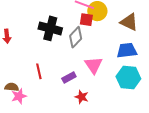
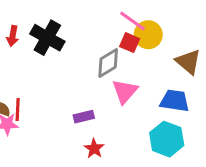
black cross: (50, 28) -> (47, 38), moved
pink triangle: (93, 65) -> (125, 91), moved
red line: (39, 71) -> (18, 109), moved

